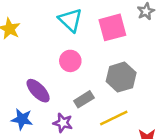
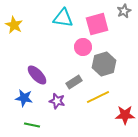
cyan triangle: (70, 20) -> (63, 18), turned -35
pink circle: (70, 61) -> (83, 47), moved

